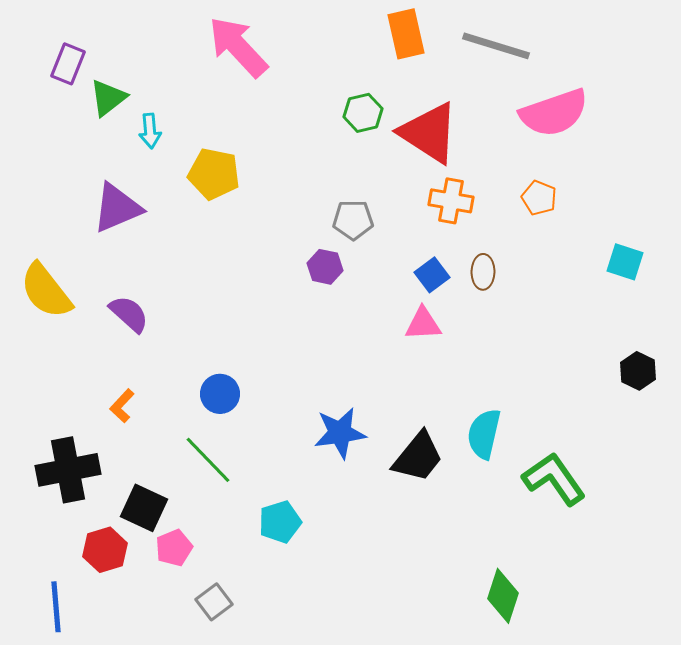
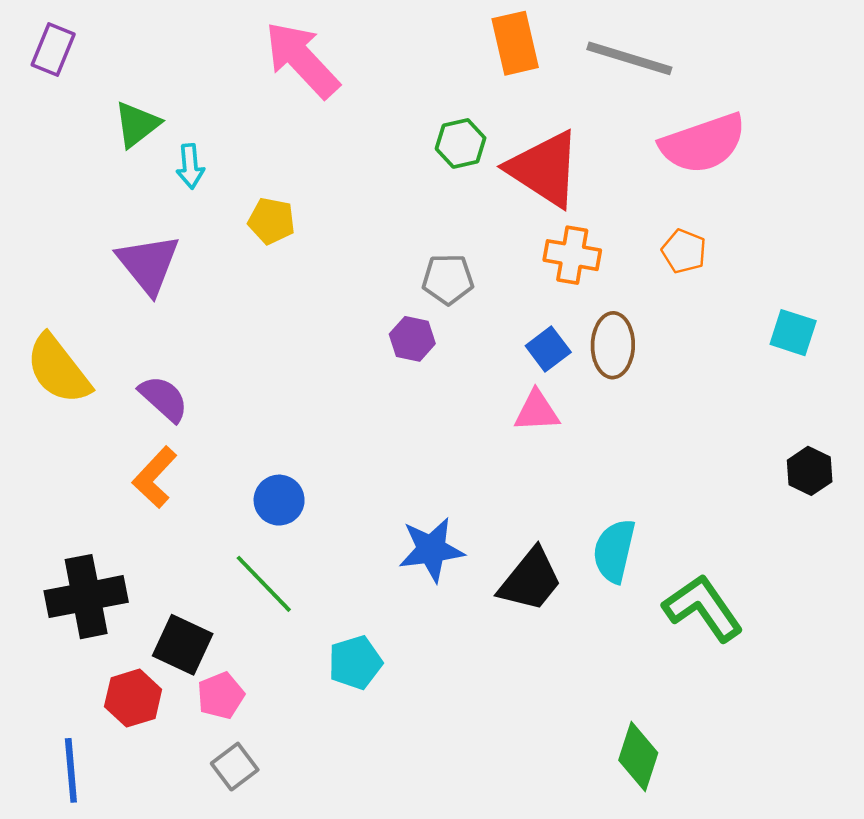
purple rectangle: (68, 64) -> (53, 50), moved
yellow pentagon: (214, 174) -> (271, 221), size x0.7
purple triangle: (117, 208) -> (148, 264), turned -46
brown ellipse: (483, 272) -> (613, 345), size x1.4
orange L-shape: (122, 406) -> (155, 477), moved, size x1.4
gray square: (214, 602) -> (235, 767), moved

